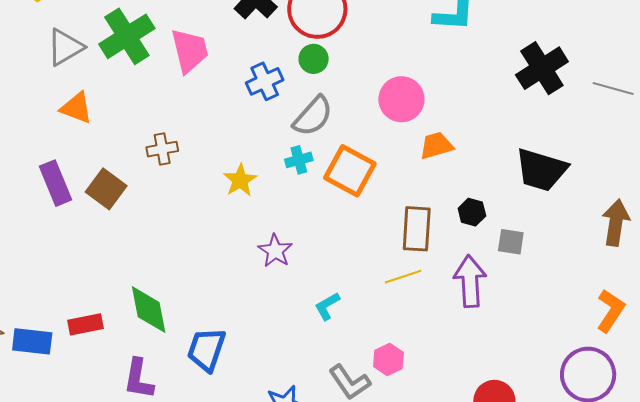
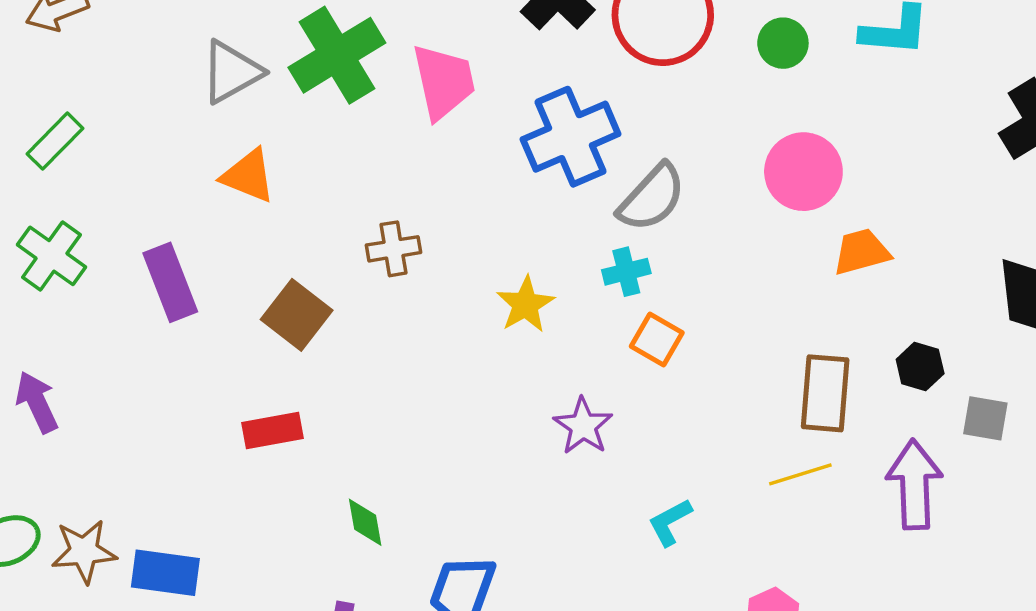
green circle: (314, 59) -> (783, 43), moved
blue cross: (265, 81) -> (571, 137), size x1.5
orange square: (350, 171) -> (657, 340), moved, size x0.6
purple rectangle: (56, 183) -> (170, 282), moved
green diamond: (149, 310) -> (365, 522), size x0.6
red rectangle: (85, 324) -> (272, 430), moved

